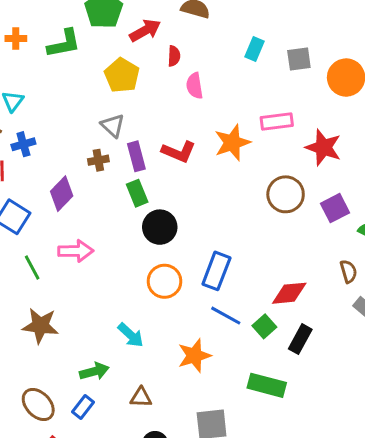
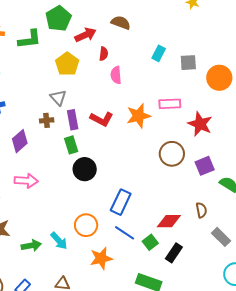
brown semicircle: (348, 271) -> (201, 210), moved
orange circle: (165, 281) -> (86, 225), moved
green arrow: (94, 371) -> (31, 246), moved

